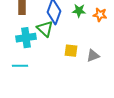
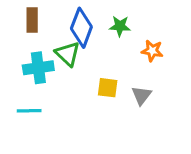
orange star: (100, 15) -> (152, 51), moved
gray triangle: (93, 56) -> (141, 95), turned -32

